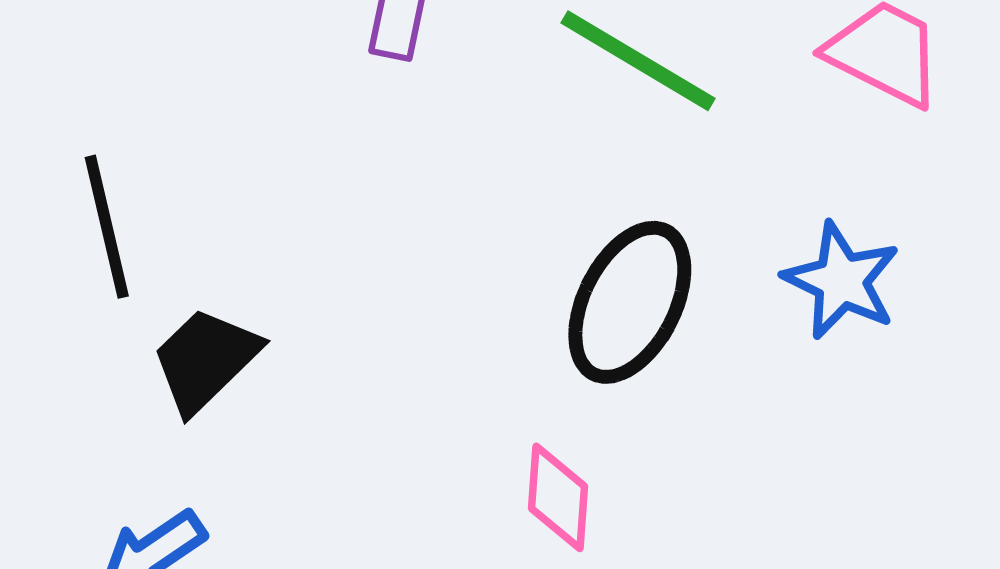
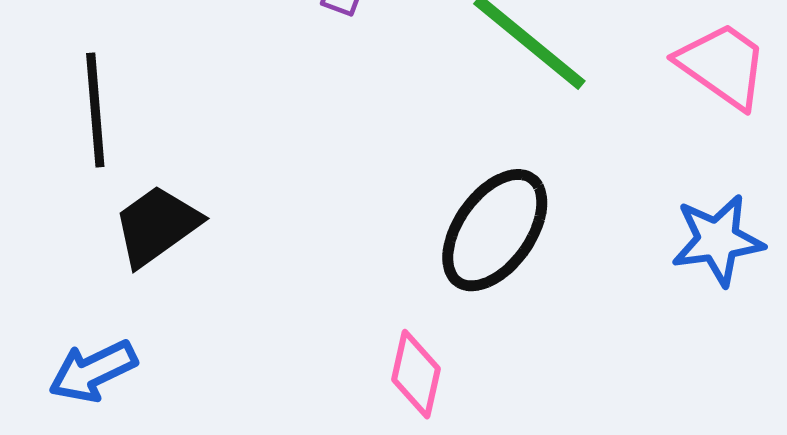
blue star: (841, 281) -> (718, 240), moved, turned 30

